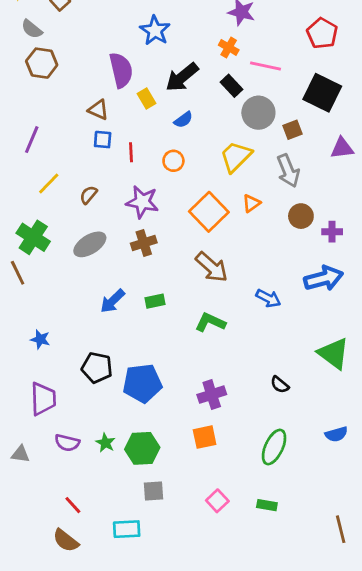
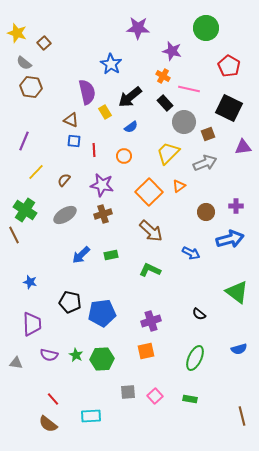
gray arrow: (288, 171) -> (205, 163), turned -90
brown circle: (301, 216) -> (206, 212), moved
gray square: (154, 491) -> (128, 392), moved

